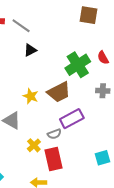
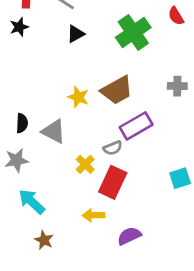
red semicircle: (103, 58) -> (176, 16), moved
green cross: (78, 65) -> (133, 32), moved
red rectangle: (53, 159) -> (113, 182), turned 40

